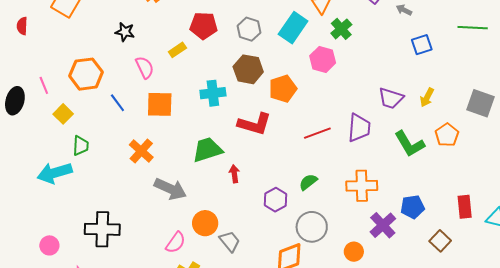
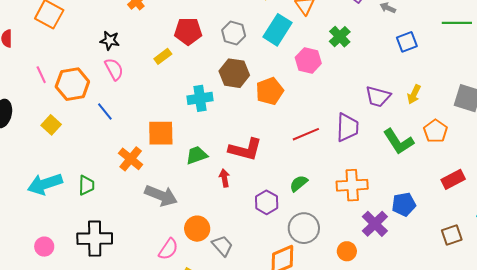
green cross: (341, 29) -> (340, 37), moved
pink semicircle: (145, 67) -> (114, 69), moved
pink line: (44, 85) -> (41, 75), moved
orange square: (160, 104) -> (161, 133), moved
red L-shape: (254, 124) -> (245, 149), moved
green trapezoid: (81, 146) -> (86, 185), moved
green trapezoid: (207, 150) -> (197, 155), size x0.7
red rectangle: (465, 207) -> (453, 179), moved, turned 70
brown square: (440, 241) -> (452, 235), moved, turned 30
pink circle: (49, 245) -> (44, 247), moved

